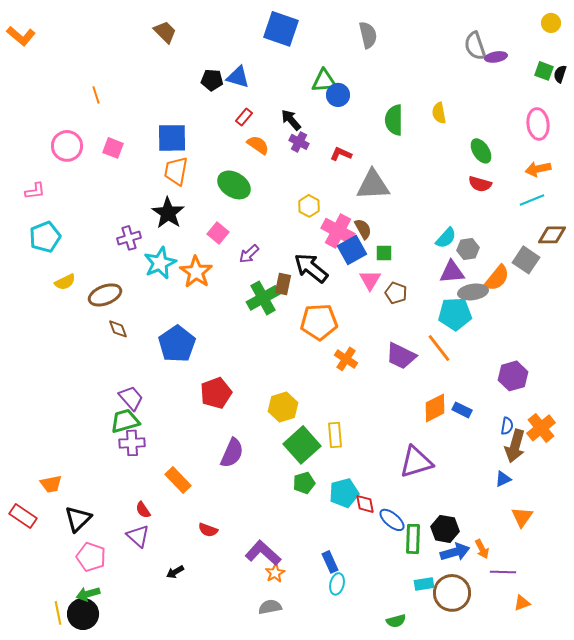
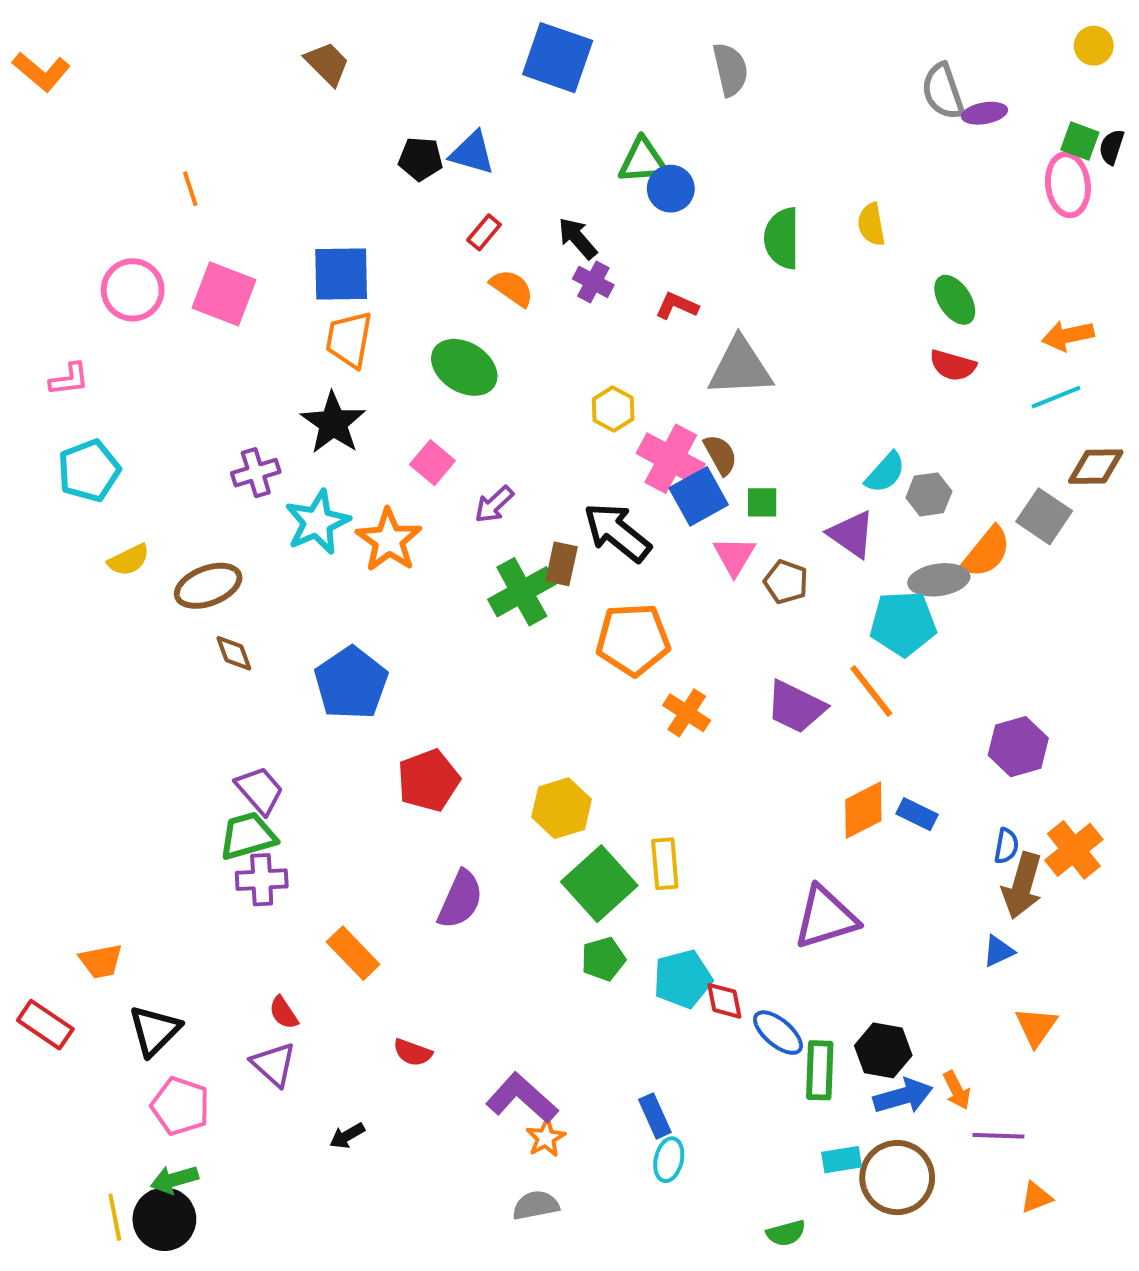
pink ellipse: (538, 124) -> (1068, 185), moved
pink square: (113, 148) -> (224, 294), size x1.5
purple triangle: (452, 272) -> (851, 534), moved, turned 40

